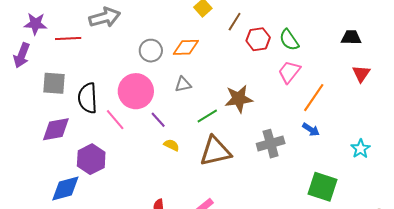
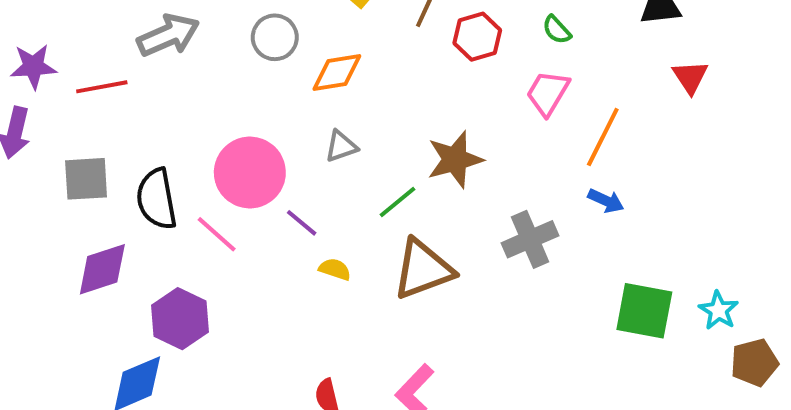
green semicircle: (289, 40) -> (557, 30), moved, size x0.7
gray circle: (151, 51) -> (275, 37), moved
cyan star: (360, 149) -> (718, 310), moved

